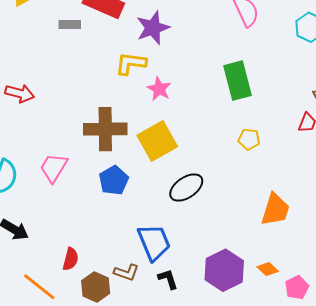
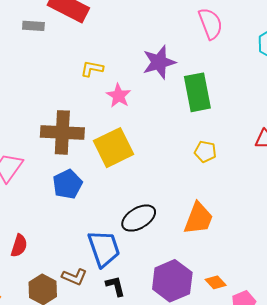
purple star: (153, 28) -> (159, 62), moved
yellow L-shape: (131, 64) -> (92, 69), size x0.7
black ellipse: (186, 188) -> (139, 218), moved
orange trapezoid: (275, 210) -> (199, 218), moved
red semicircle: (71, 259) -> (19, 246), moved

